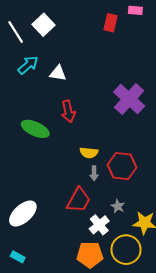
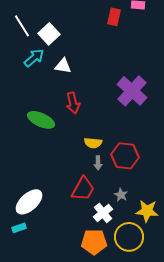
white square: (44, 25) -> (49, 34), moved
cyan rectangle: (18, 257) -> (19, 228), moved, turned -48

